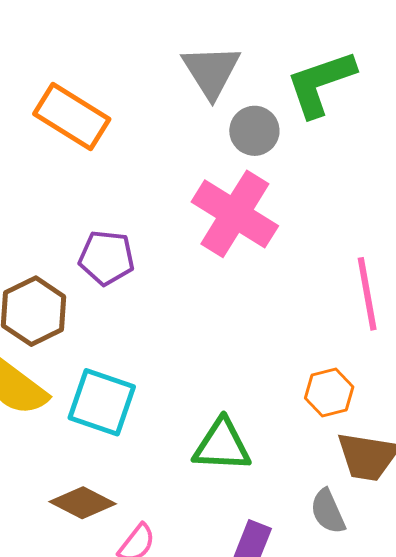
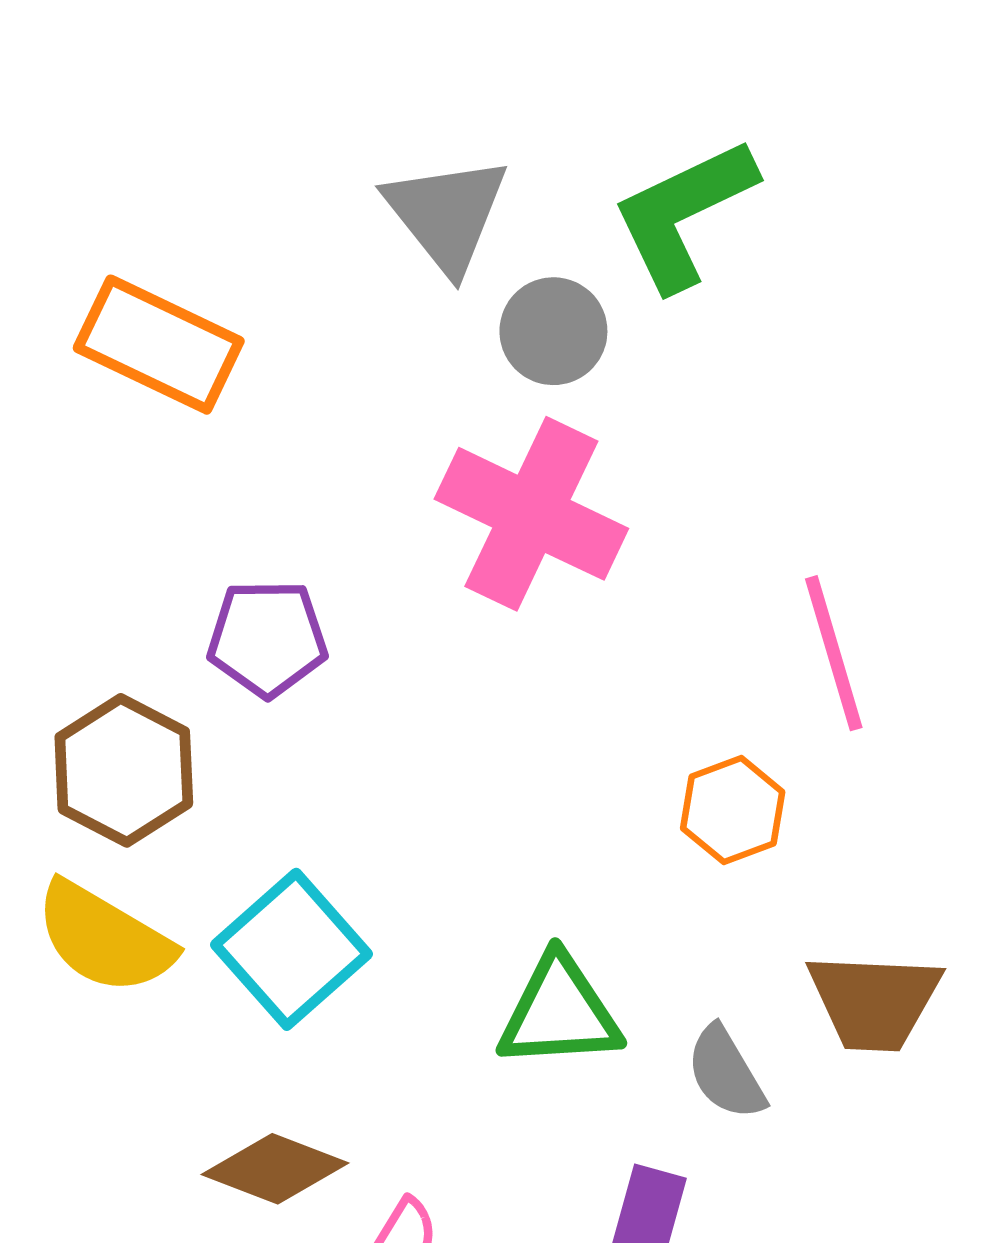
orange hexagon: (329, 393) -> (733, 810), moved
cyan square: (102, 402) -> (292, 949), turned 36
gray semicircle: (328, 511) -> (726, 1073), moved

